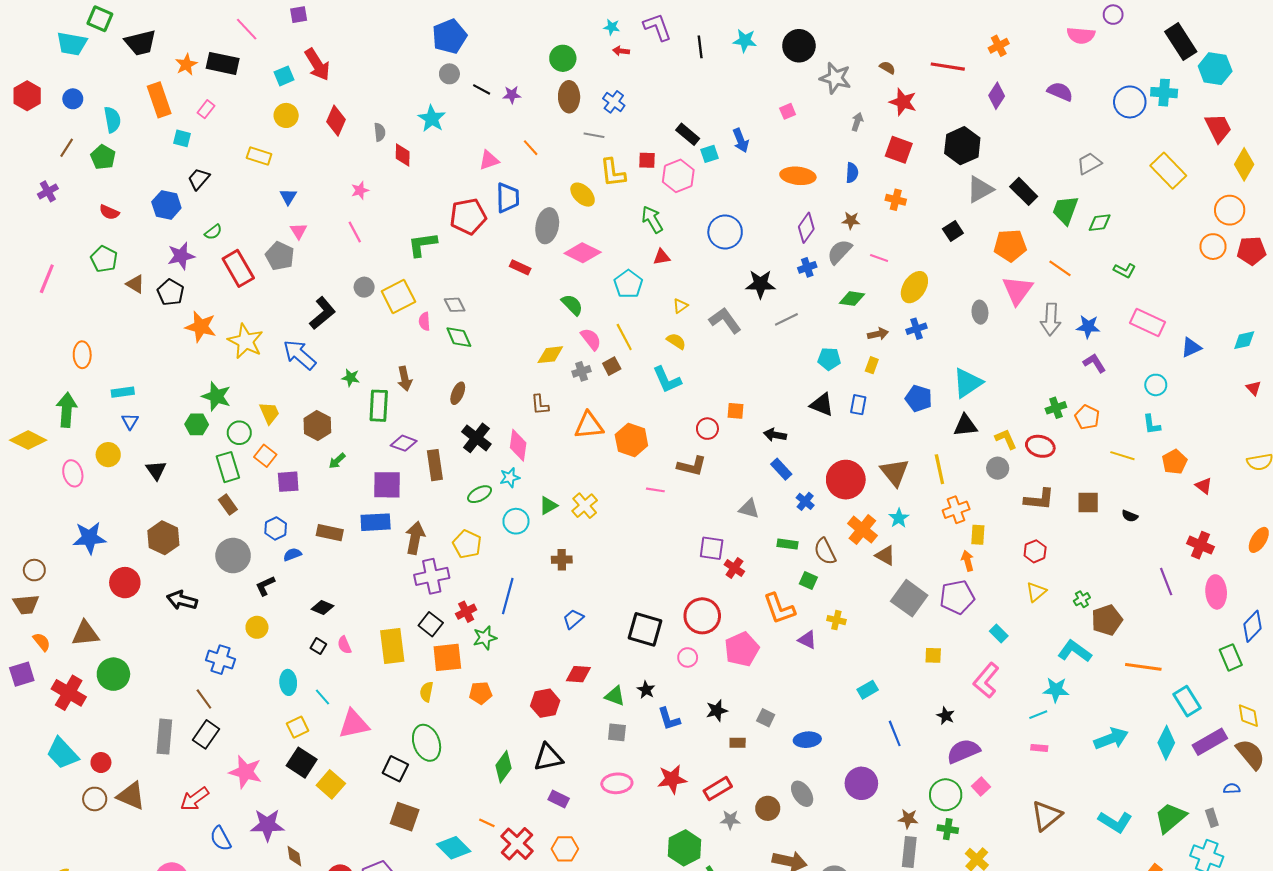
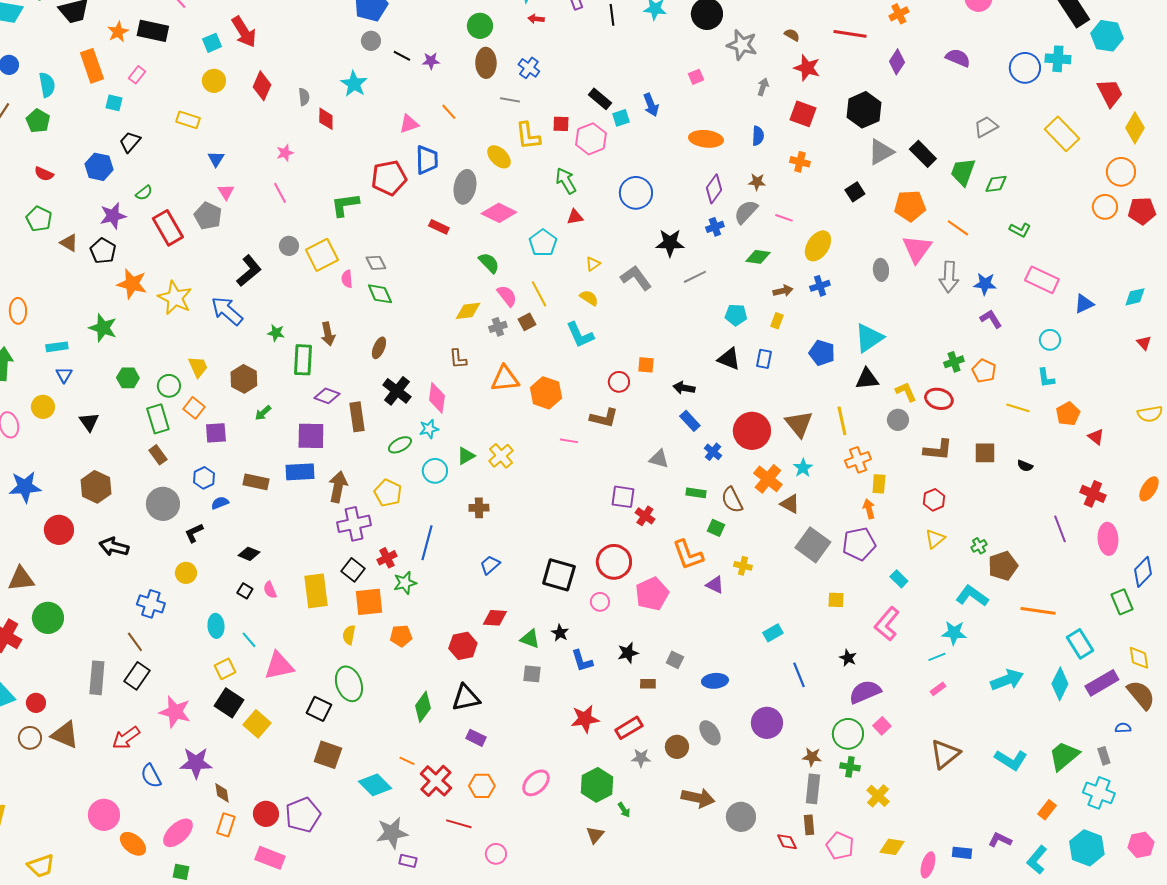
green star: (216, 396) -> (103, 328), moved
pink rectangle: (1039, 748) -> (938, 689), turned -42
pink ellipse: (617, 783) -> (536, 783), moved, turned -40

